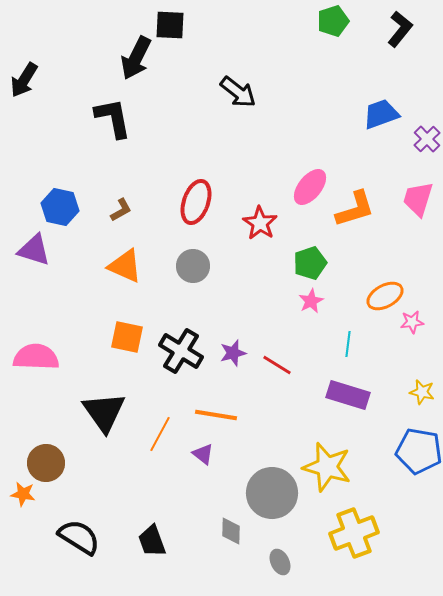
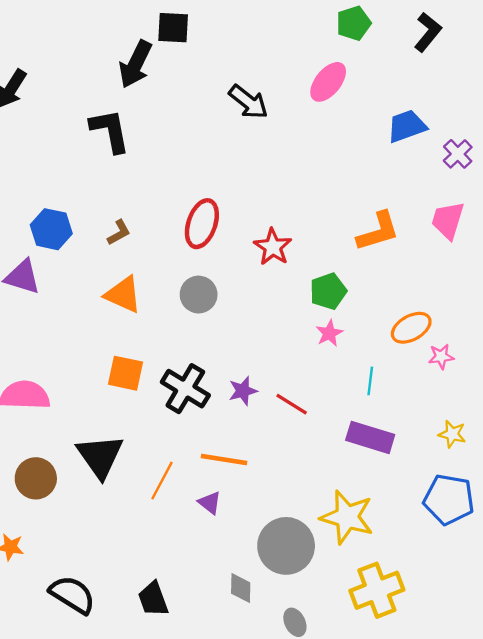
pink ellipse: (310, 187) -> (328, 82), moved
brown circle: (46, 463) -> (36, 478), moved

